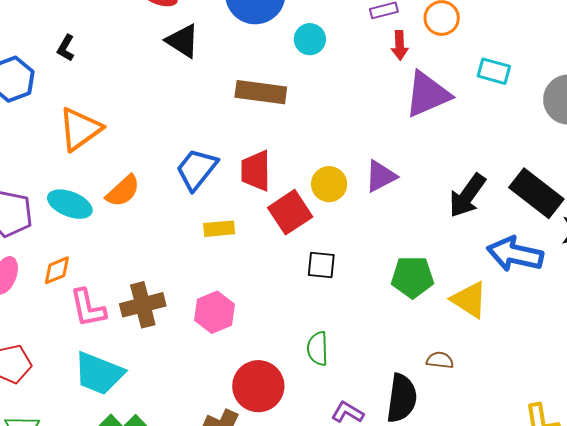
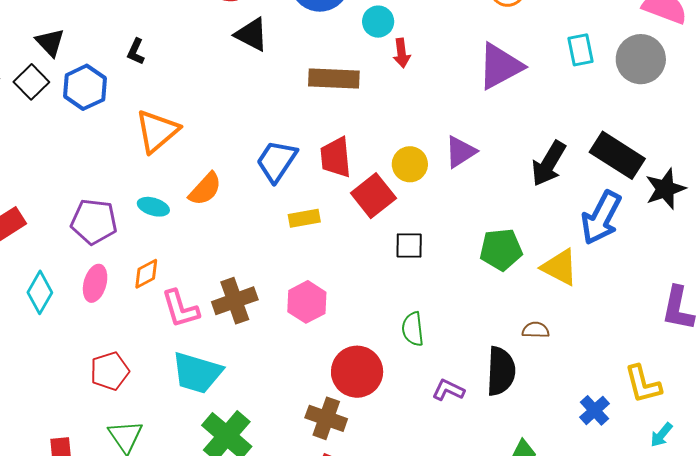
red arrow: (400, 45) -> (402, 53), moved
cyan rectangle: (494, 71) -> (580, 50), moved, turned 68
cyan ellipse: (70, 204) -> (153, 207), size x0.7
blue arrow: (515, 254) -> (601, 218), turned -70

